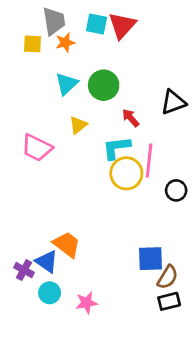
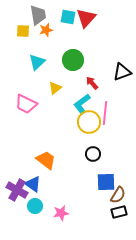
cyan triangle: (67, 84) -> (37, 62), moved
cyan L-shape: (116, 148) -> (82, 104), turned -30
black circle: (176, 190) -> (93, 154), moved
orange trapezoid: (67, 244) -> (46, 160), moved
purple cross: (24, 270) -> (17, 190), size x1.5

